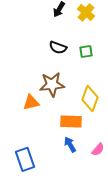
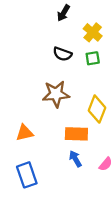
yellow cross: (86, 12) -> (93, 32), moved
orange triangle: (31, 102) -> (25, 133), moved

